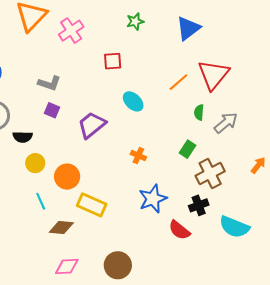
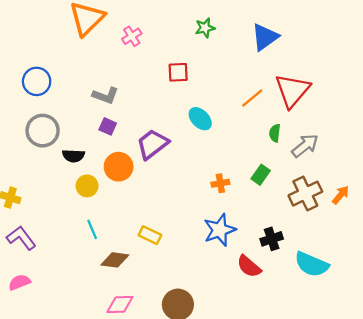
pink cross: (71, 31) -> (132, 36), size x0.7
orange cross: (138, 156) -> (220, 183), moved, turned -35
brown cross: (210, 174) -> (305, 194), moved
orange circle: (67, 177) -> (119, 167), moved
yellow rectangle: (92, 205) -> (150, 235), size x0.7

